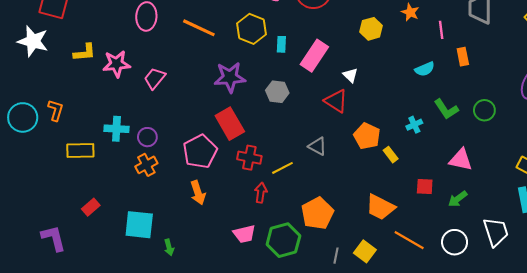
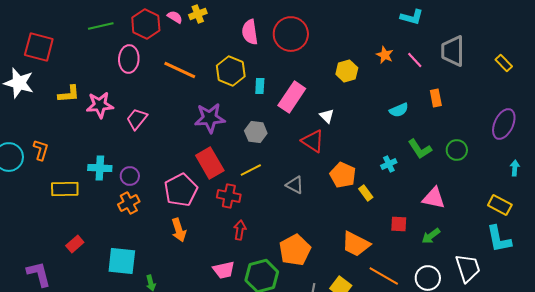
pink line: (441, 30) -> (415, 60), moved, turned -36
yellow line: (282, 168) -> (251, 170), moved

